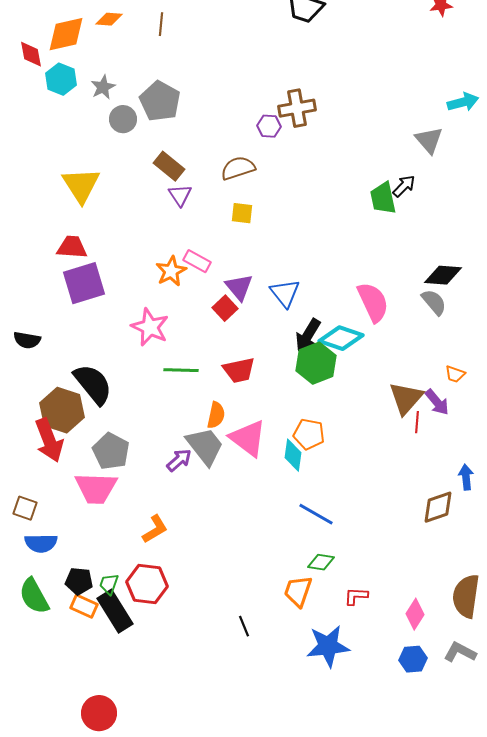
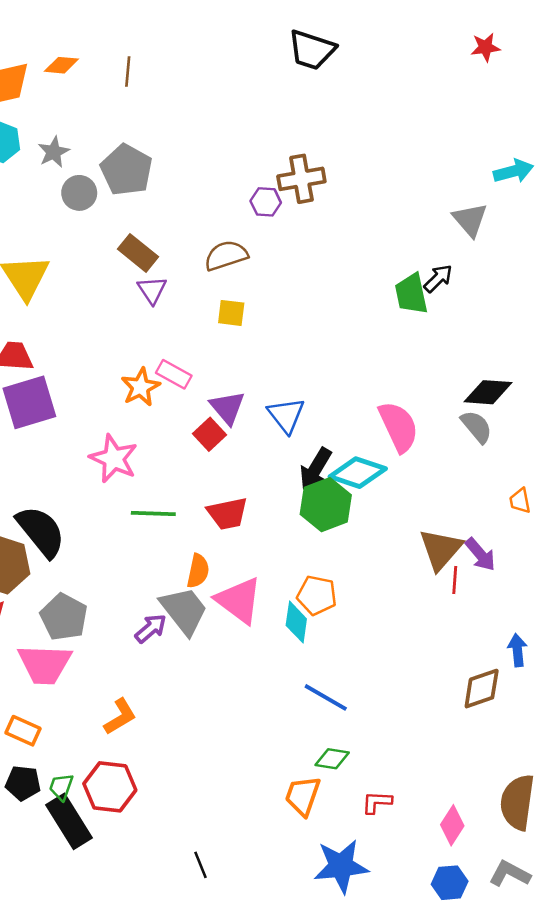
orange trapezoid: (455, 374) -> (520, 501), moved, turned 60
orange rectangle: (84, 606) -> (23, 731), moved
black line: (244, 626) -> (201, 865), moved

